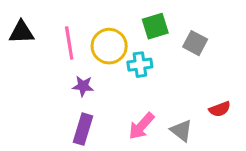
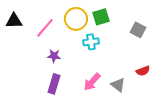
pink line: (69, 43) -> (45, 28), turned 50
gray square: (195, 43) -> (138, 30), moved
yellow circle: (109, 46) -> (76, 19), moved

